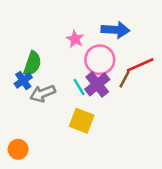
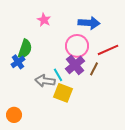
pink star: (75, 39) -> (44, 20), moved
brown line: (124, 79) -> (94, 69), moved
cyan line: (79, 87) -> (58, 75), moved
gray arrow: (43, 93) -> (45, 81), moved, turned 30

